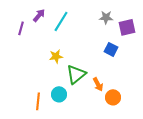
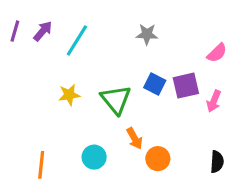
purple square: (127, 27) -> (186, 86), moved
purple line: (21, 28) -> (15, 31), moved
green triangle: (76, 74) -> (116, 100), moved, turned -30
cyan circle: (59, 94) -> (94, 157), moved

